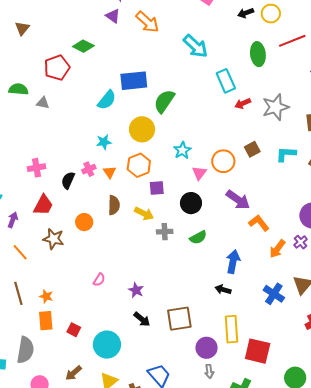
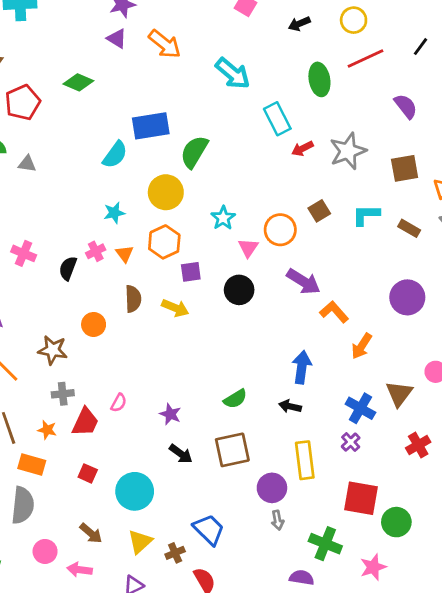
yellow circle: (271, 14) -> (354, 20), moved
red pentagon: (57, 68) -> (23, 102), moved
pink cross: (36, 168) -> (24, 253), turned 36
red trapezoid: (43, 205) -> (85, 422), moved
gray cross: (165, 232) -> (63, 394), moved
green semicircle: (198, 237) -> (235, 399), moved
purple cross: (301, 242) -> (351, 442), moved
orange rectangle: (46, 321) -> (32, 465), moved, turned -66
red square: (258, 351) -> (361, 498), moved
brown arrow: (74, 373) -> (91, 533), turned -96

